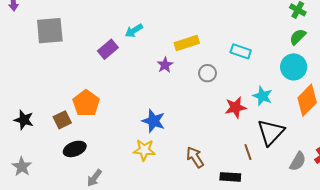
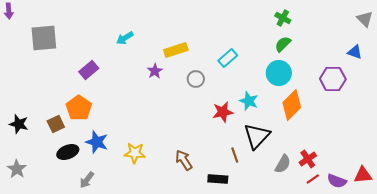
purple rectangle: (108, 49) -> (89, 70), moved
cyan rectangle: (241, 51) -> (228, 58), turned -60
blue star: (154, 121) -> (97, 142), moved

